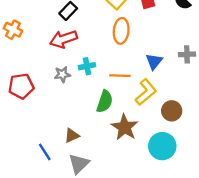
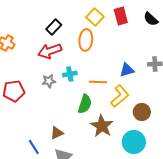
orange ellipse: (121, 31) -> (86, 40), moved
blue triangle: (154, 61) -> (127, 70), turned 35

